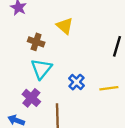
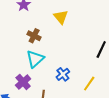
yellow triangle: (65, 26) -> (61, 17), moved
yellow line: (109, 88) -> (89, 84), turned -56

